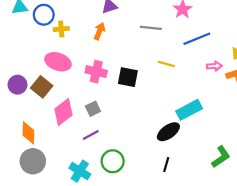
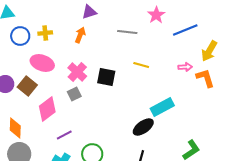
blue circle: (44, 15) -> (20, 36), moved
blue line: (197, 39) -> (185, 30), moved
pink cross: (96, 72) -> (77, 72), turned 30
gray square: (93, 109) -> (74, 94), moved
purple line: (91, 135) -> (64, 135), moved

